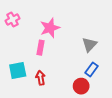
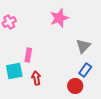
pink star: (50, 28) -> (59, 18), moved
pink rectangle: (41, 48) -> (28, 55), moved

